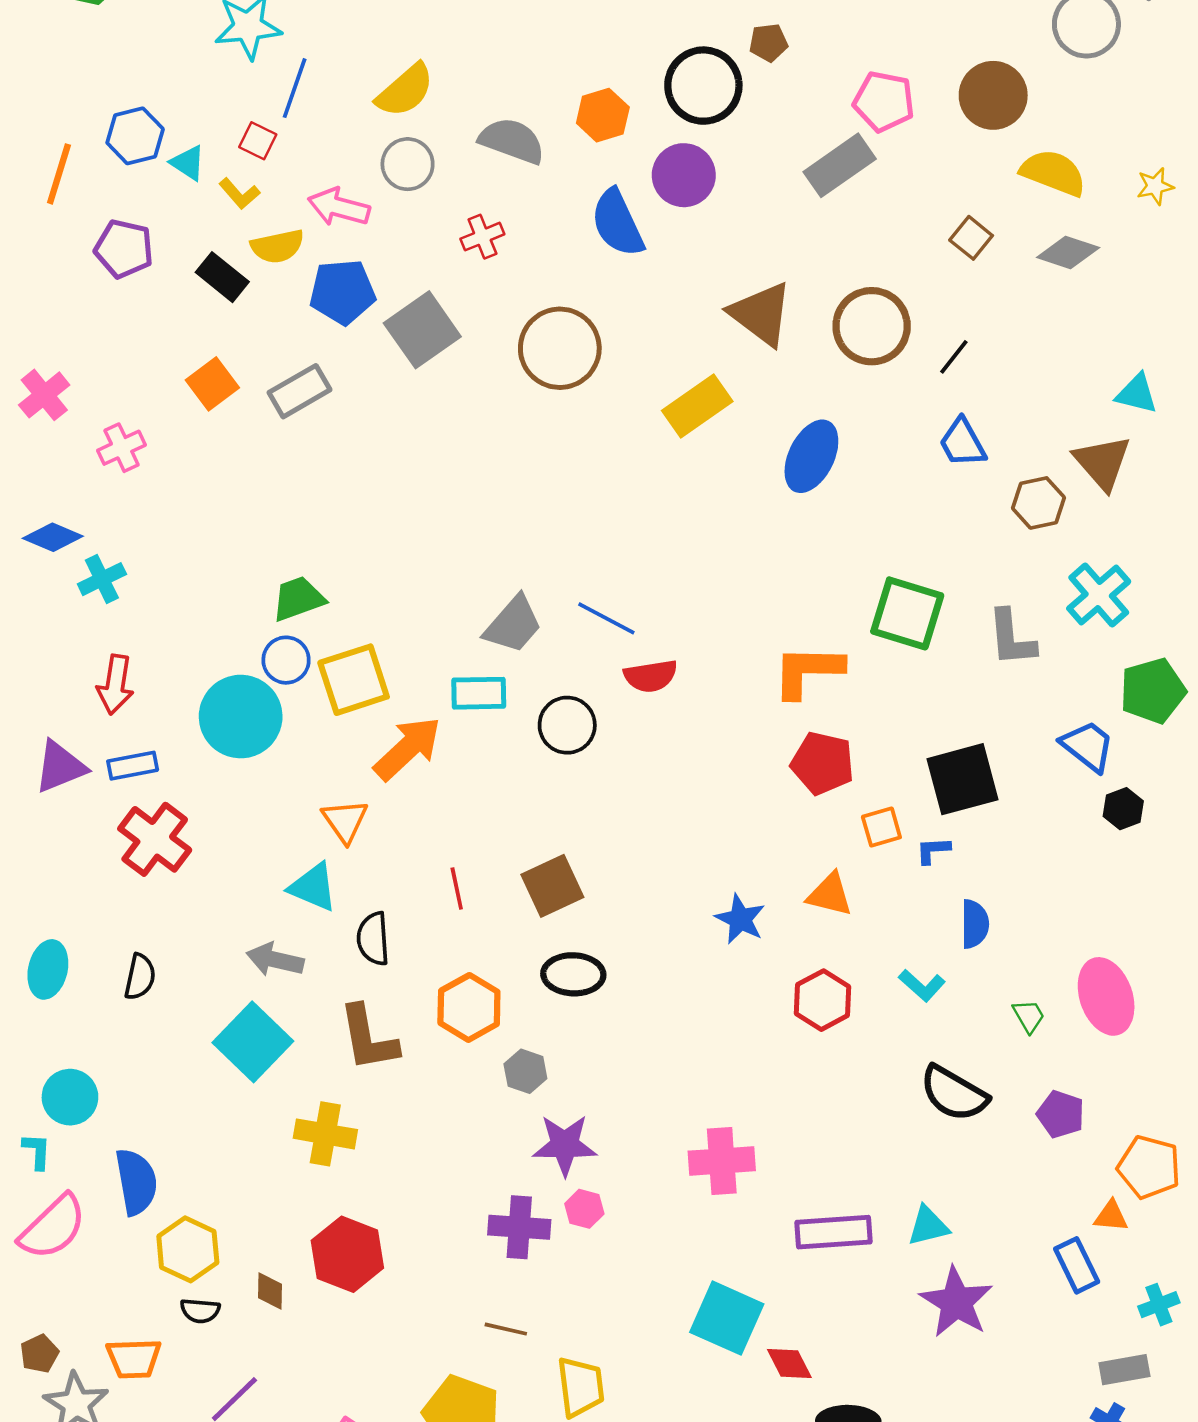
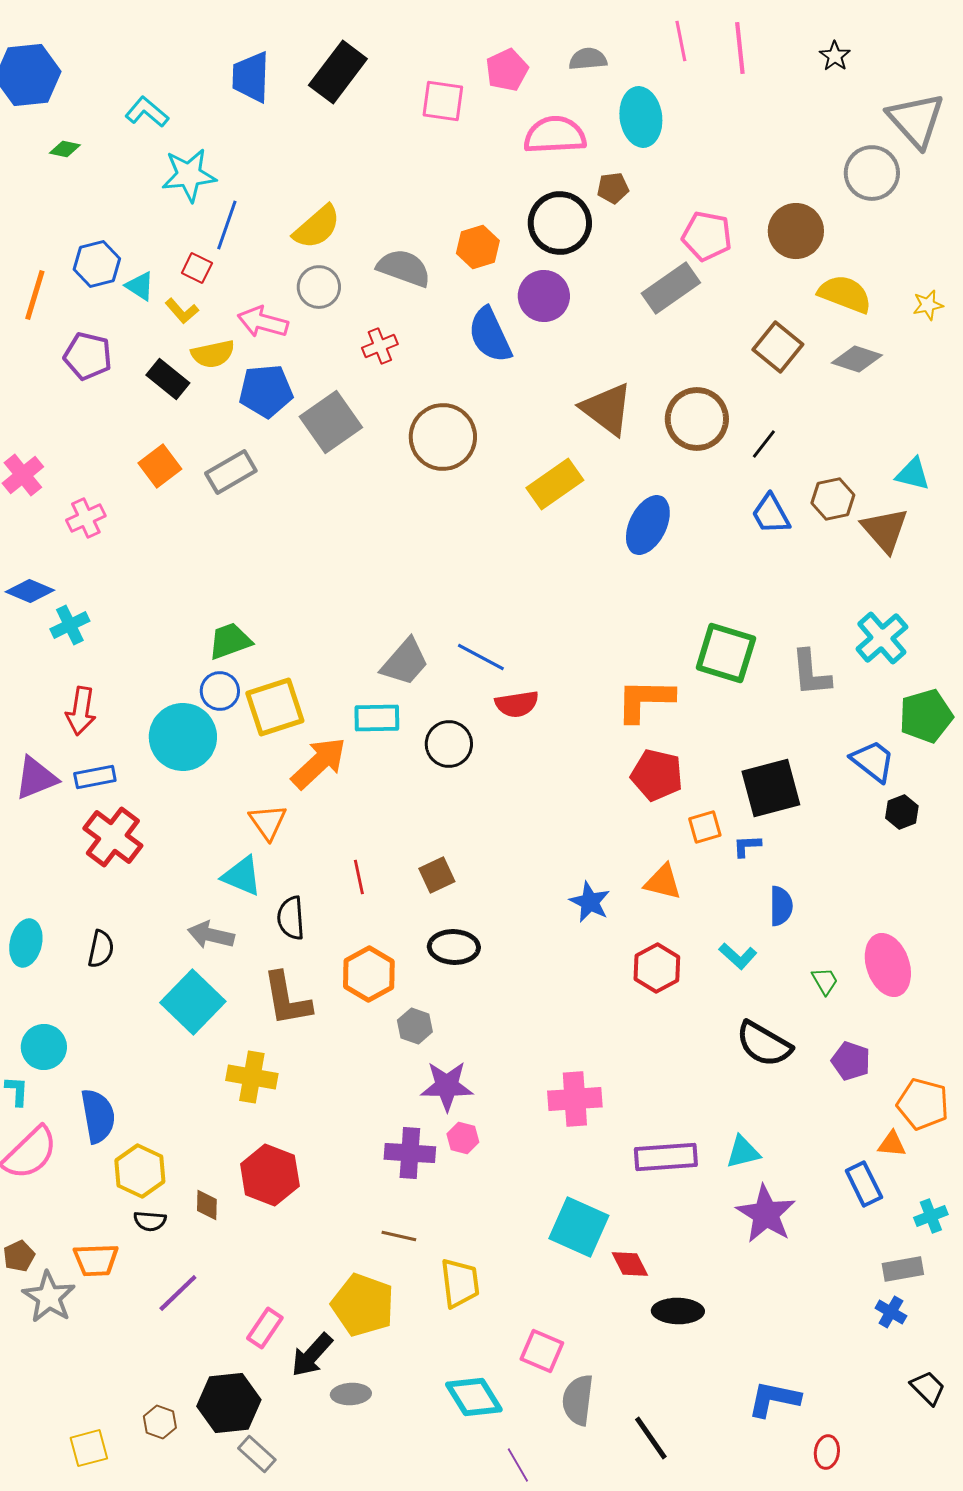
brown square: (971, 238) -> (778, 347), size x1.4
brown hexagon: (1039, 503) -> (833, 499), moved
brown square: (552, 886) -> (437, 875), size x0.7

